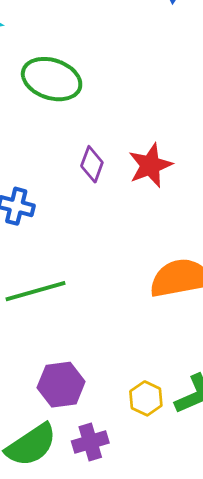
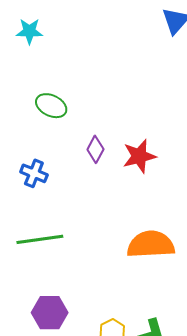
green ellipse: (52, 79) -> (51, 106), moved, size x0.7

